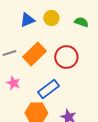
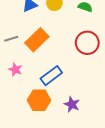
red circle: (66, 57) -> (87, 43), moved

